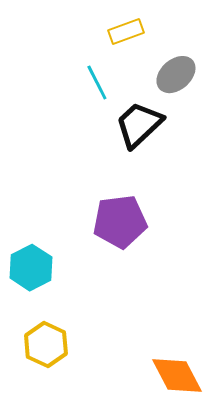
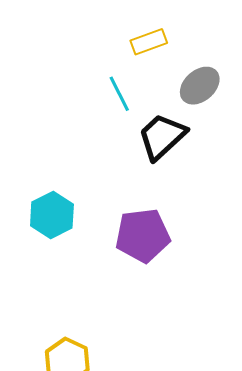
cyan hexagon: (31, 268) -> (52, 215), moved

